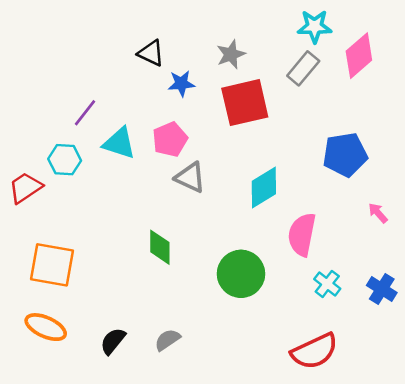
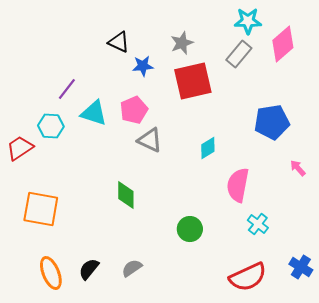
cyan diamond: (264, 188) -> (208, 148), size x0.7
green circle: (241, 274) -> (190, 229), moved, size x0.7
blue cross: (382, 289) -> (301, 267), moved
orange ellipse: (46, 327) -> (51, 273), moved, turned 44

